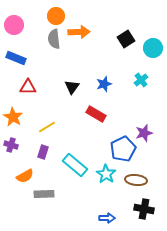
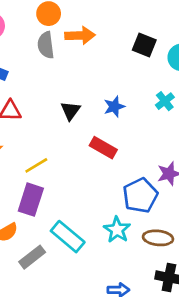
black square: (126, 39) -> (144, 45), turned -36
purple rectangle: (43, 152) -> (31, 200), size x1.6
cyan rectangle: (75, 165) -> (68, 237), moved
gray rectangle: (44, 194) -> (32, 257), turned -36

